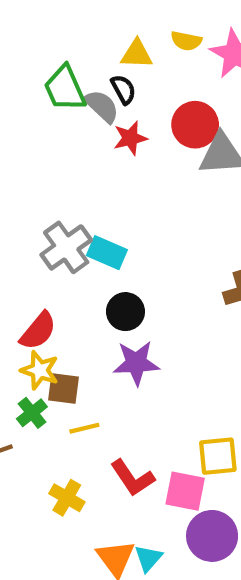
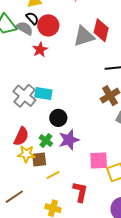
red circle: (195, 125) -> (48, 25), moved
red star: (130, 138) -> (40, 50), moved
green cross: (32, 413) -> (46, 141), moved
red L-shape: (132, 478) -> (80, 192), turned -120
pink square: (185, 491) -> (99, 160), moved

